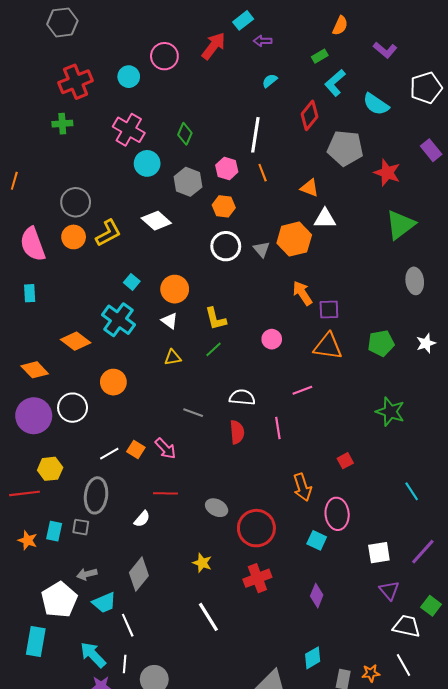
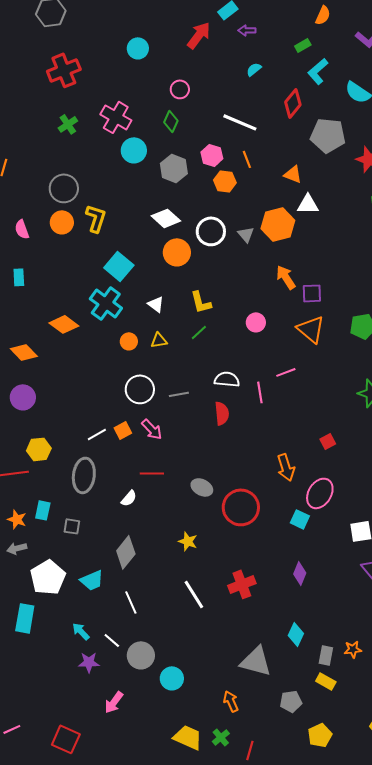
pink circle: (164, 56) -> (180, 89), moved, size x0.7
cyan circle: (129, 77) -> (138, 48), moved
green cross: (62, 124) -> (68, 124), moved, turned -30
white line: (255, 135) -> (240, 122), turned -76
orange hexagon: (224, 206) -> (225, 181), moved
white diamond: (156, 221) -> (166, 218), moved
yellow L-shape: (108, 233) -> (96, 218), turned -44
pink semicircle: (33, 244) -> (22, 229), size x0.6
cyan square: (132, 282) -> (119, 266), size x1.8
orange circle: (175, 289) -> (177, 252), moved
orange triangle: (328, 346) -> (311, 329), turned 32
orange circle: (113, 382) -> (129, 341), moved, size x0.7
white circle: (73, 408) -> (140, 389), moved
gray line: (193, 413) -> (179, 394), turned -30
purple circle: (34, 416) -> (23, 397), size x0.7
pink line: (278, 428) -> (260, 392), moved
orange square: (136, 449) -> (123, 430), turned 30
pink ellipse: (337, 514) -> (320, 493), turned 36
gray square: (81, 527) -> (72, 526), moved
gray arrow: (87, 574) -> (17, 548), moved
red cross: (257, 578) -> (242, 584), moved
white line: (128, 625) -> (131, 602), moved
cyan arrow: (93, 655) -> (81, 631), size x0.7
cyan diamond: (313, 658) -> (296, 634), turned -35
white line: (125, 664) -> (112, 640), turned -54

